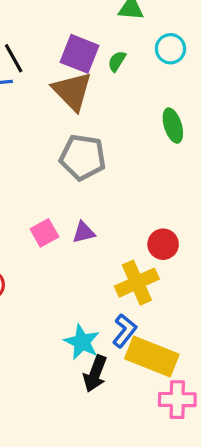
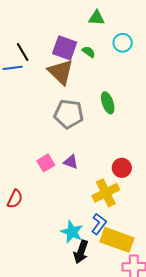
green semicircle: (117, 61) -> (89, 52), turned 96
green ellipse: (173, 126) -> (108, 103), moved
purple triangle: (84, 232) -> (71, 162), turned 35

